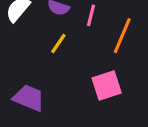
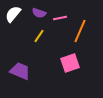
pink line: (91, 15) -> (60, 18), turned 64

